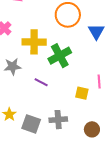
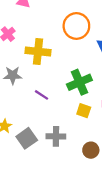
green cross: (60, 56) -> (79, 82), moved
gray square: (31, 124) -> (27, 138), turned 30

